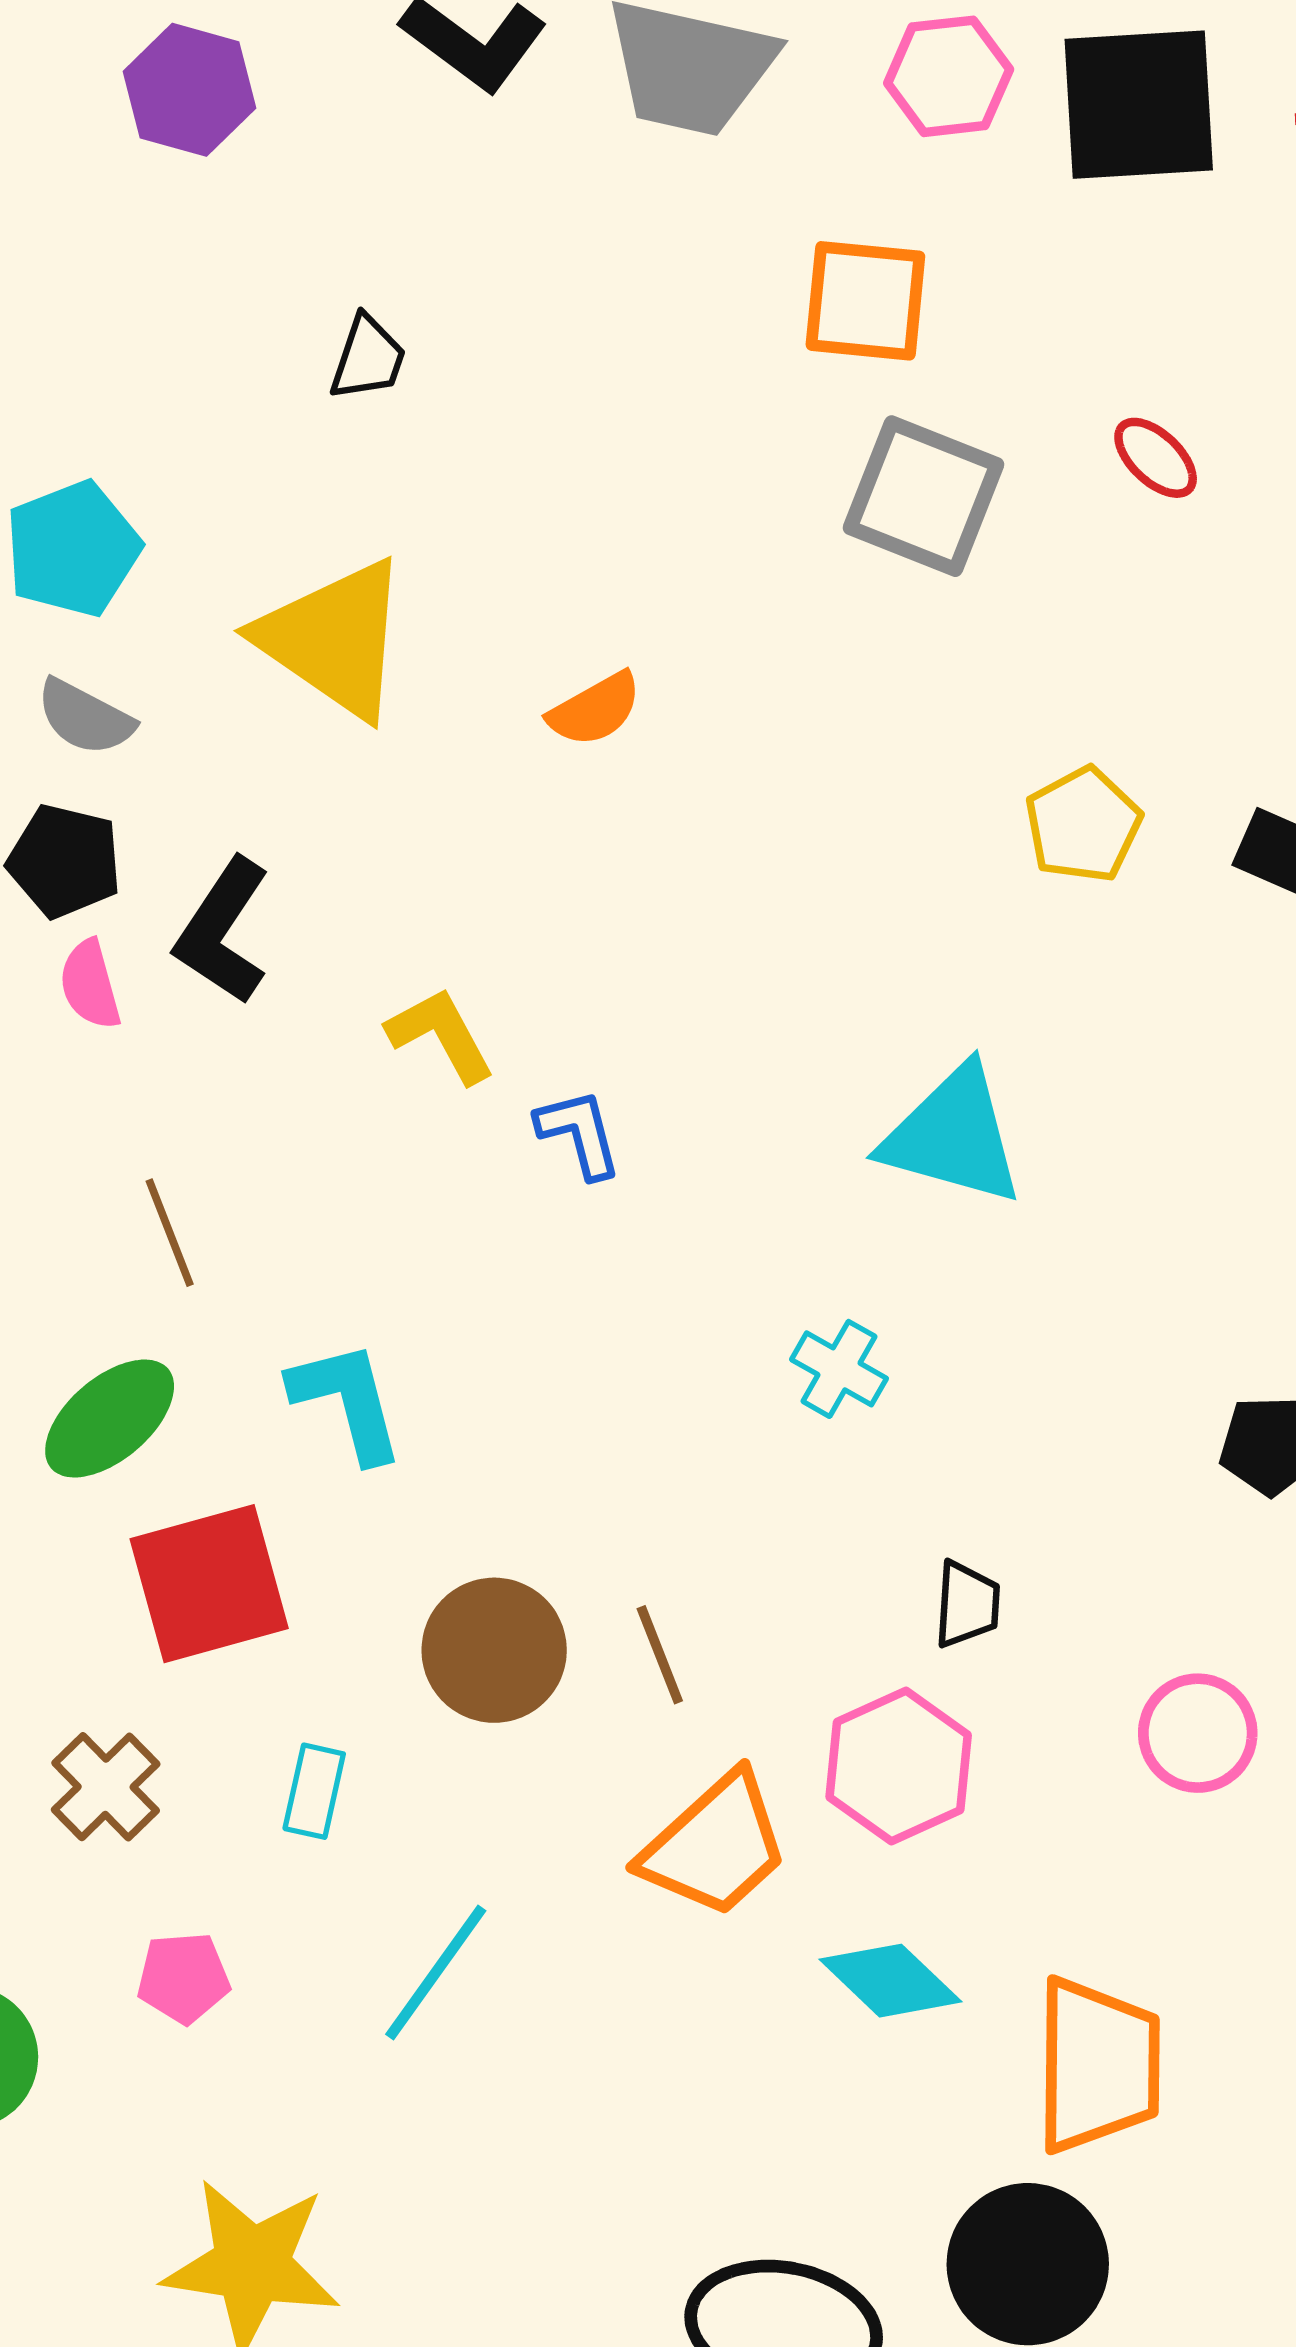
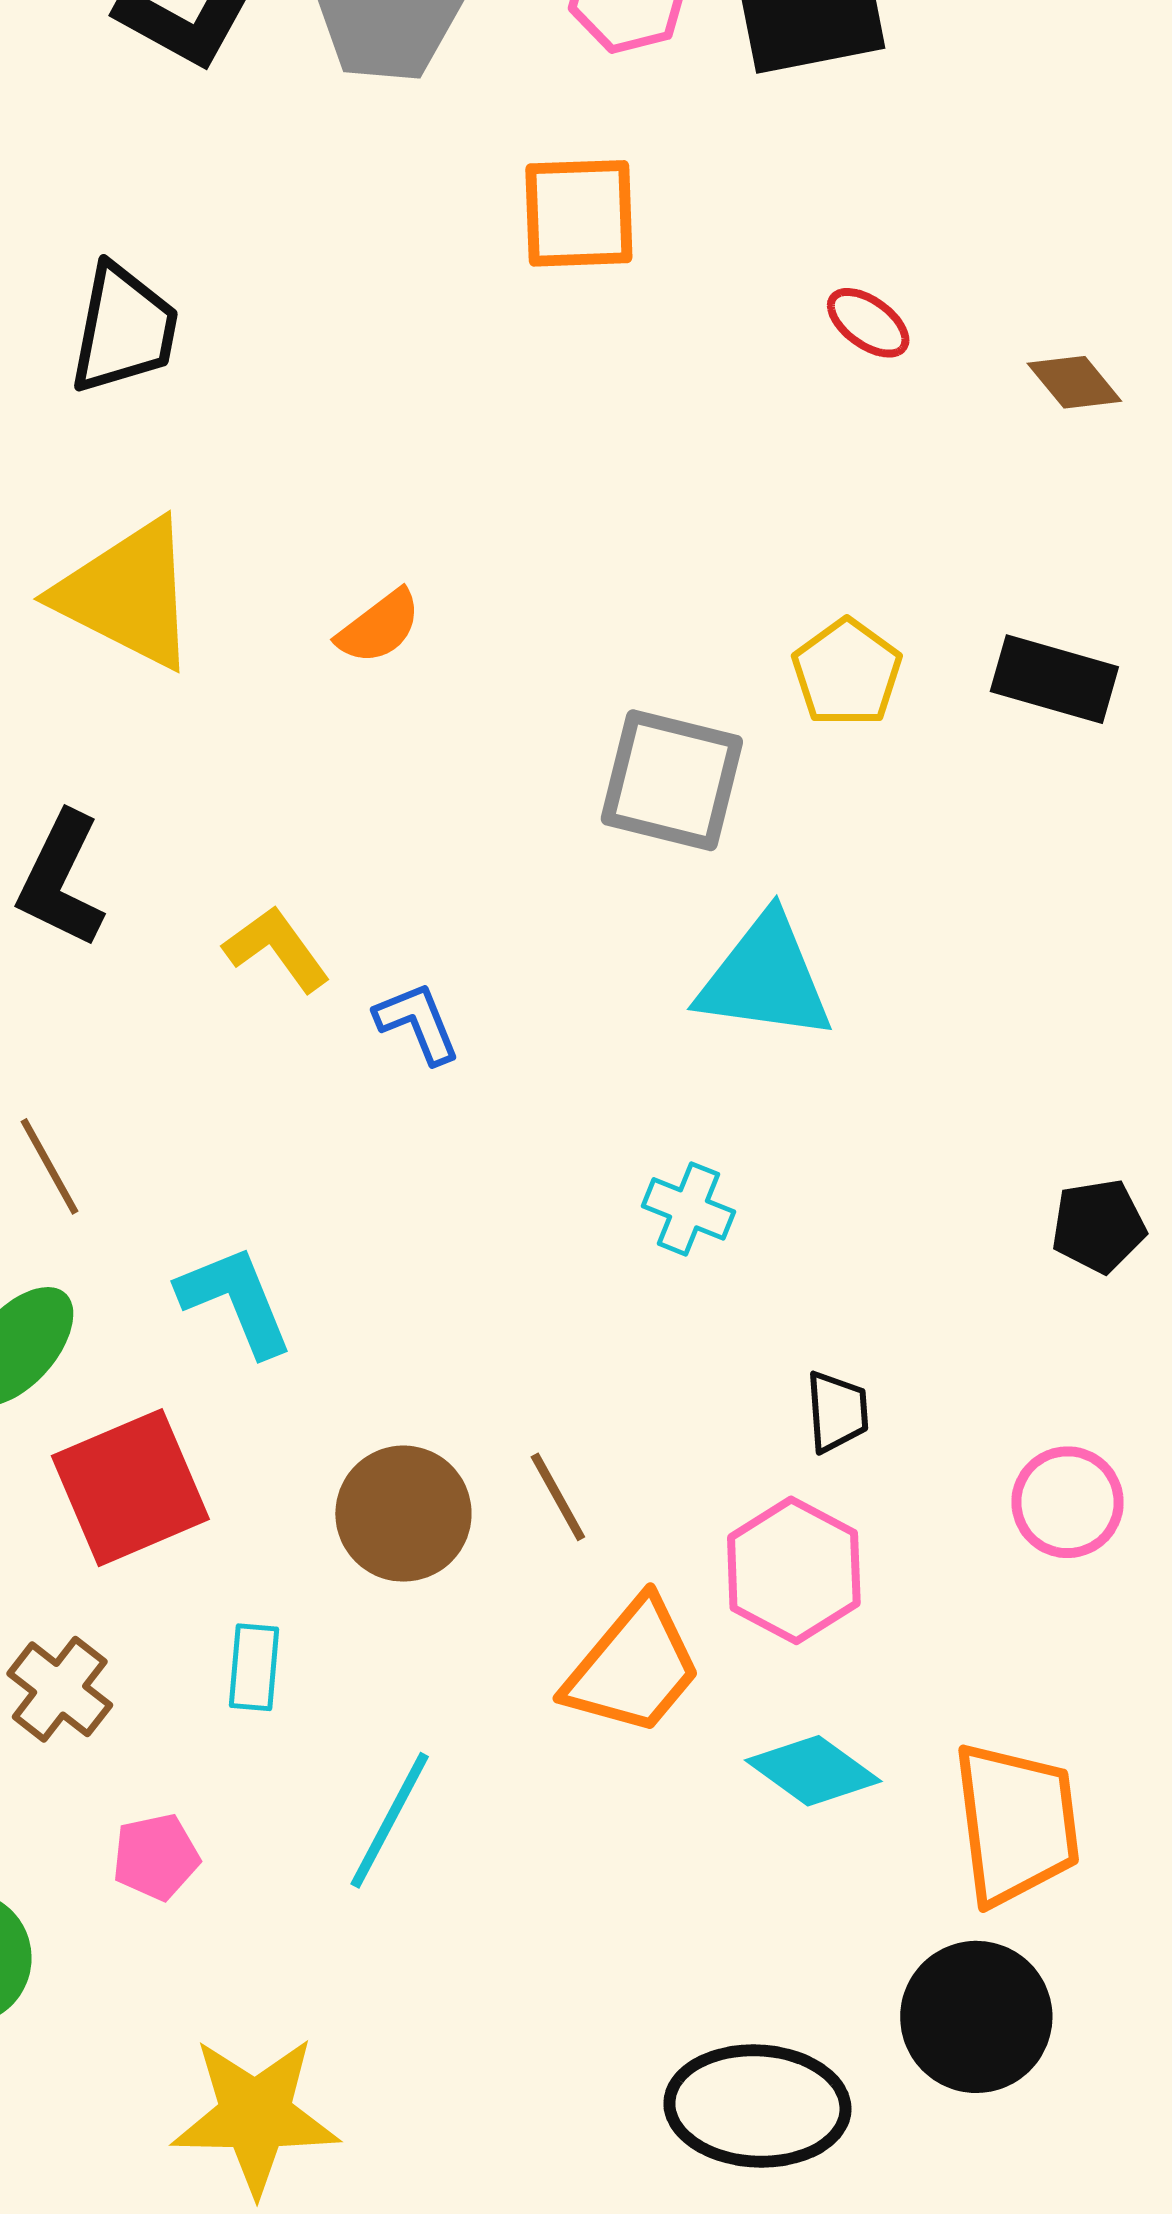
black trapezoid: (368, 358) -> (124, 329), size x1.6
gray square: (923, 496) -> (672, 780), moved

